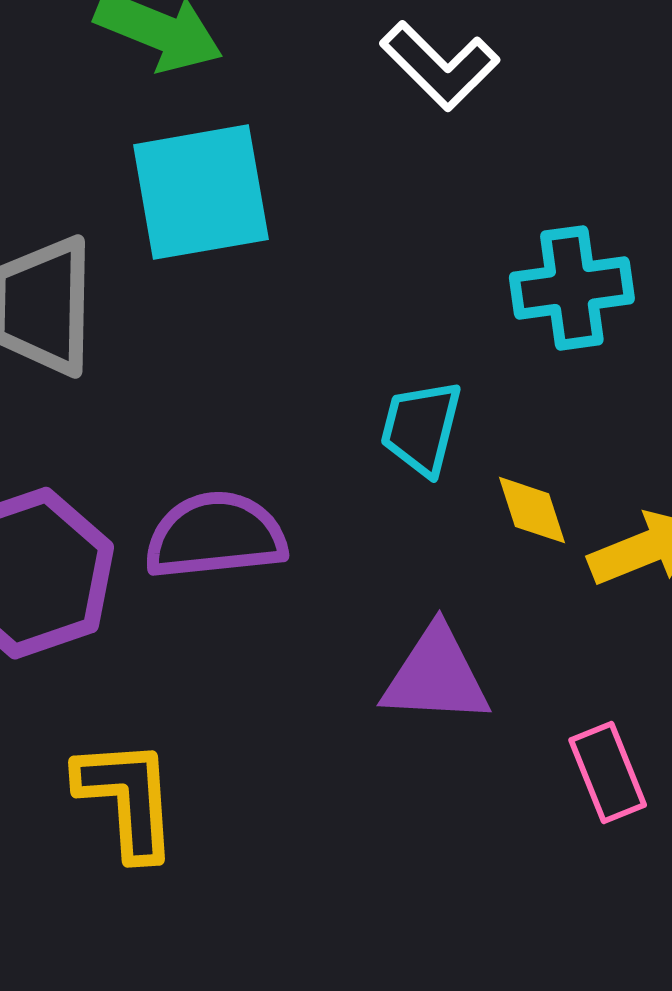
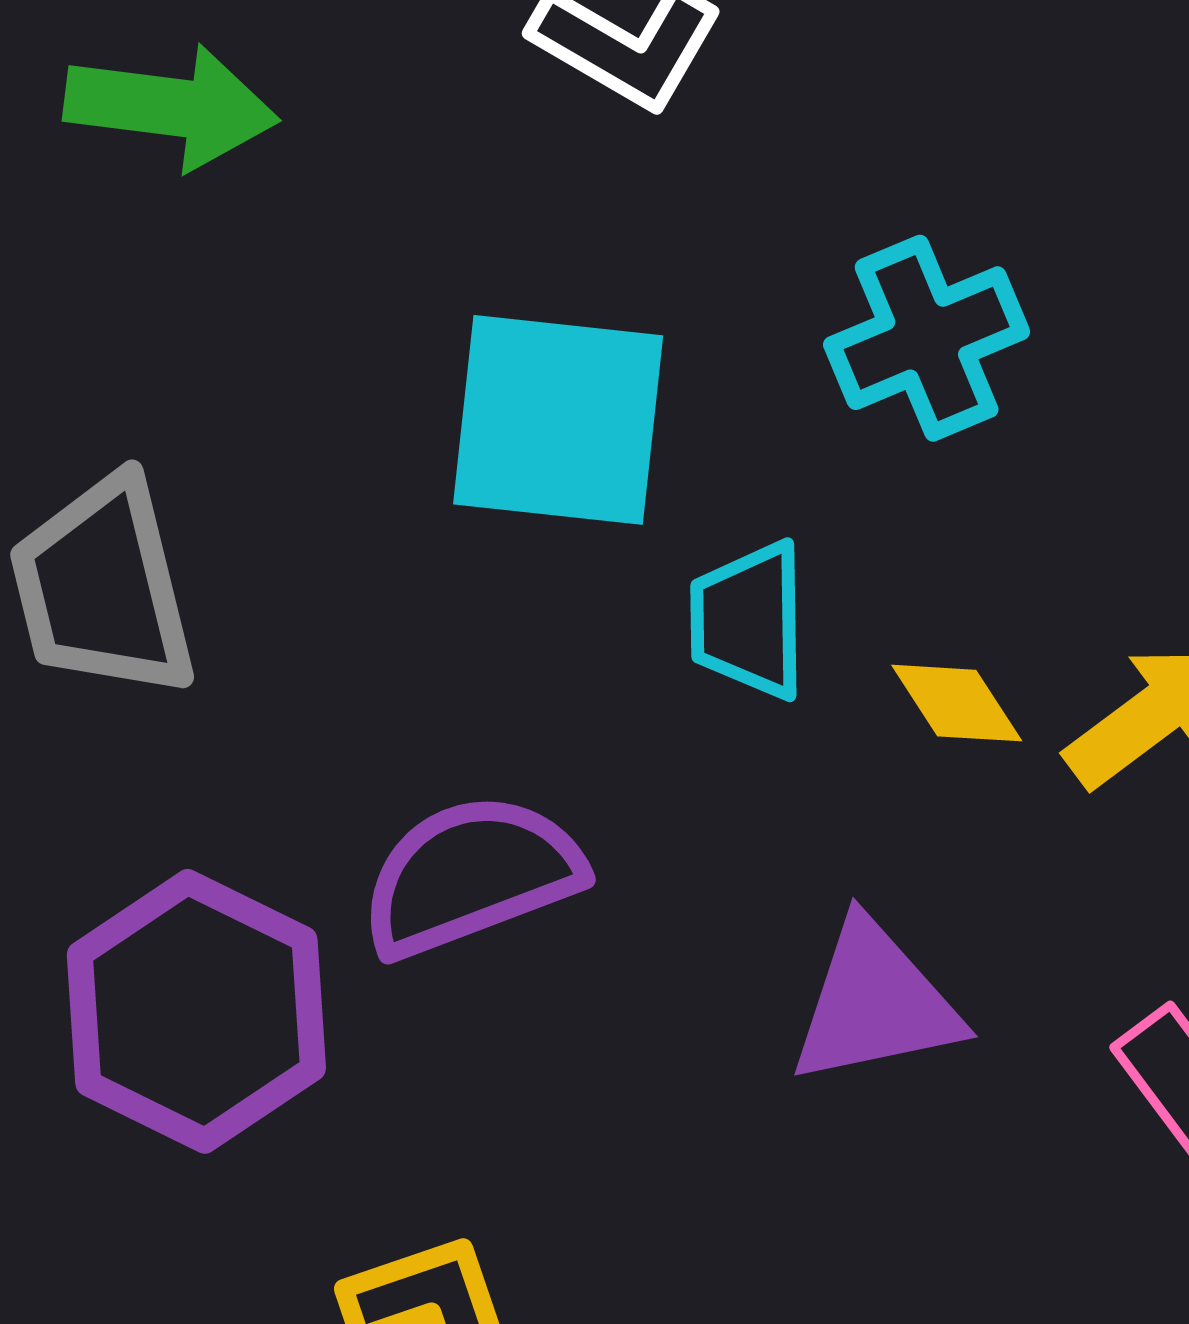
cyan square: (201, 192) -> (558, 420), moved, turned 31

